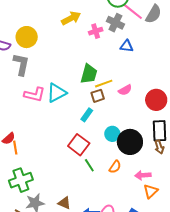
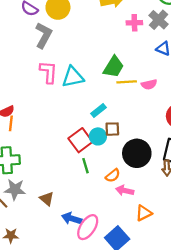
pink semicircle: (125, 90) -> (149, 84), moved
pink L-shape: (35, 95) -> (48, 72), turned -115
brown square: (98, 96) -> (112, 129), moved
cyan circle: (112, 134) -> (98, 136), moved
pink arrow: (143, 175) -> (125, 190), moved

